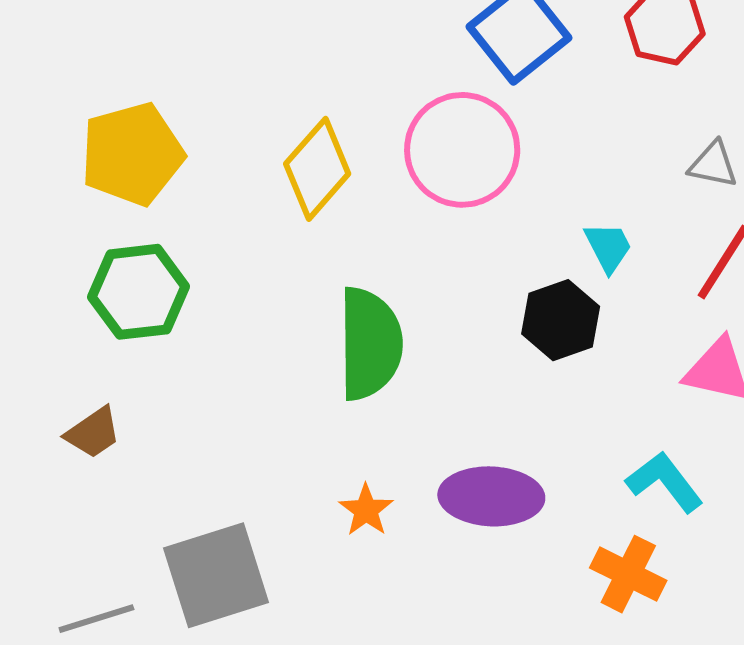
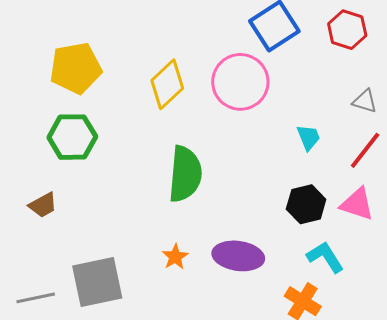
black hexagon: (561, 320) -> (306, 204), moved

